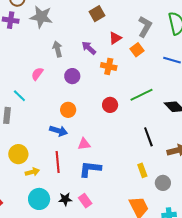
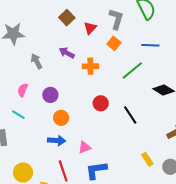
red triangle: (115, 38) -> (90, 28), moved
purple circle: (72, 76) -> (50, 95), moved
green line: (142, 95) -> (132, 70), moved
cyan line: (19, 96) -> (18, 115), moved
black line: (148, 137) -> (130, 115), moved

